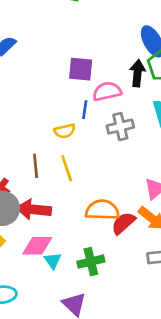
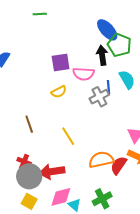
pink semicircle: (107, 91) -> (83, 74), turned -150
blue line: (85, 110) -> (109, 87), moved
yellow semicircle: (65, 131) -> (59, 92), moved
brown line: (36, 166) -> (29, 124), moved

